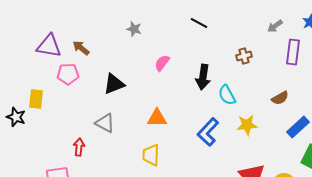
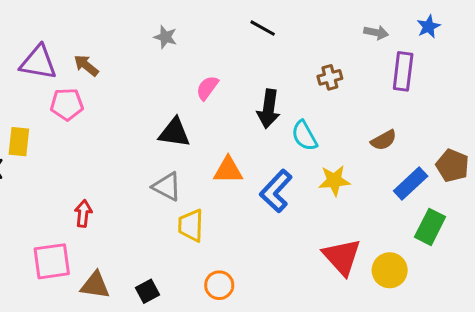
gray arrow: (275, 26) -> (376, 33), turned -133
black triangle: (114, 84) -> (174, 133), moved, turned 30
orange triangle: (157, 118) -> (228, 170), moved
gray triangle: (105, 123) -> (167, 187), moved

